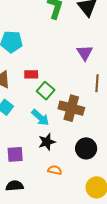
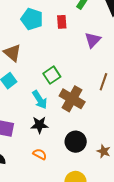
purple triangle: (85, 53) -> (93, 40), moved
red rectangle: (31, 74) -> (62, 22), moved, turned 72

